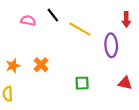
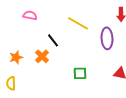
black line: (53, 15) -> (53, 40), moved

